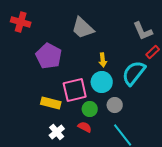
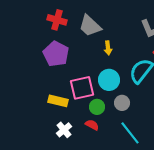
red cross: (21, 22) -> (57, 20), moved
yellow arrow: (103, 60) -> (108, 48), moved

